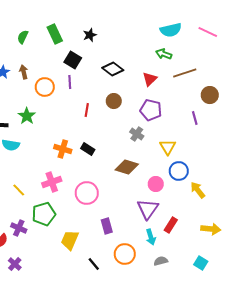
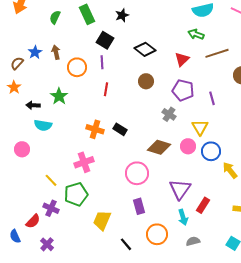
red line: (87, 110) -> (106, 89), moved
purple line: (195, 118) -> (212, 98), moved
pink circle: (156, 184) -> (188, 146), moved
yellow line: (19, 190) -> (51, 180), moved
pink circle: (87, 193) -> (137, 173), moved

